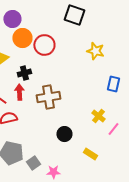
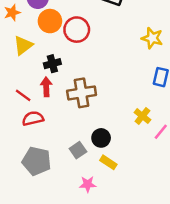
yellow star: (95, 51) -> (152, 38), moved
yellow rectangle: (90, 154) -> (108, 162), moved
gray square: (33, 163) -> (78, 150), moved

